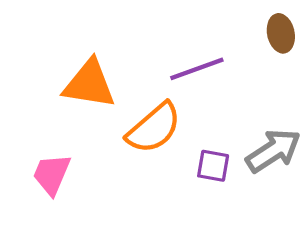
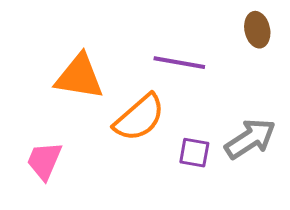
purple line: (197, 69) -> (179, 63), turned 30

